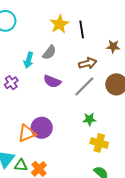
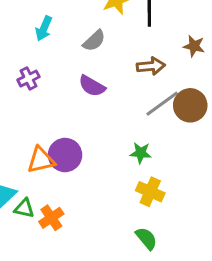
cyan arrow: (29, 60) -> (44, 28), moved
gray line: (84, 86) -> (162, 104), moved

